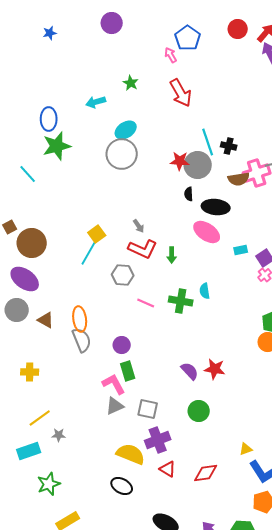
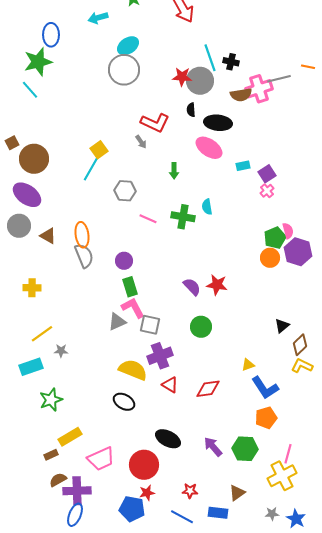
green star: (57, 146) -> (38, 62), moved
red L-shape: (143, 249) -> (155, 123), moved
pink L-shape: (114, 384) -> (133, 308), moved

